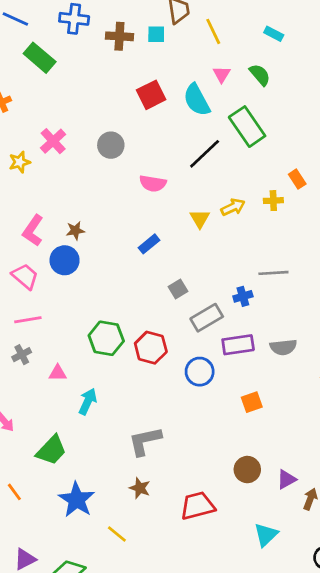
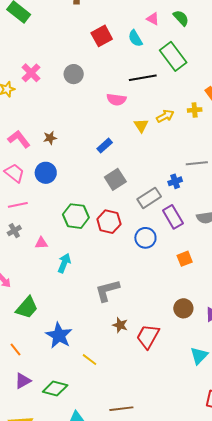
pink triangle: (222, 74) -> (153, 19), turned -32
cyan semicircle: (197, 100) -> (135, 38), size x0.7
black line: (205, 154) -> (143, 78), turned 36
pink semicircle: (153, 183) -> (116, 99), moved
pink L-shape: (33, 231) -> (19, 139), turned 110
blue circle: (65, 260) -> (46, 173), moved
gray square: (178, 289) -> (115, 179), moved, size x1.5
purple rectangle: (238, 345) -> (173, 217), turned 70
green trapezoid: (51, 450) -> (27, 308), moved
brown star: (140, 488) -> (120, 325), moved
orange line: (14, 492) -> (15, 350), moved
red trapezoid: (197, 506) -> (148, 336), turned -44

